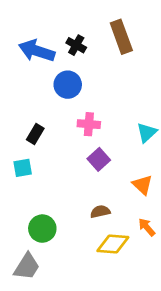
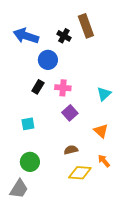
black cross: (76, 45) -> (64, 36), moved
black rectangle: (35, 134) -> (38, 87), moved
cyan square: (23, 168) -> (28, 124), moved

